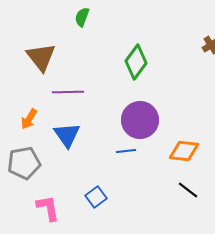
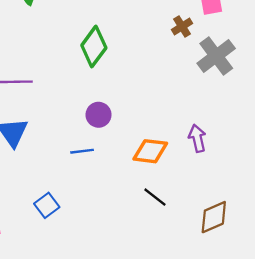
purple circle: (140, 120) -> (99, 115), size x0.6

